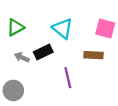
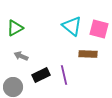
cyan triangle: (62, 28) -> (72, 26), moved
black rectangle: (43, 52) -> (41, 75), moved

